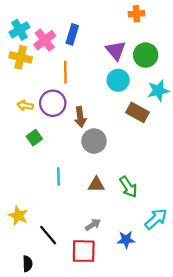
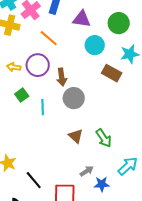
purple triangle: (116, 50) -> (82, 19), moved, turned -42
orange line: (65, 72) -> (49, 38), turned -48
cyan line: (58, 177) -> (43, 107), moved
brown triangle: (96, 185) -> (76, 136), turned 42
gray arrow: (93, 225) -> (87, 171), moved

